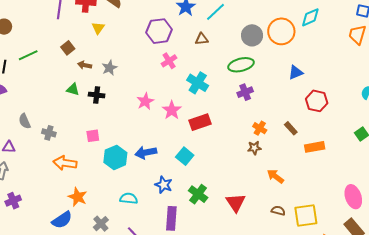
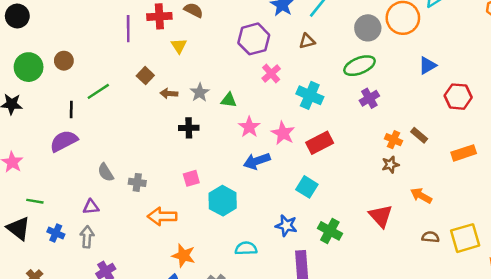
green triangle: (73, 89) -> (229, 100), moved
brown rectangle: (291, 128) -> (419, 135), moved
blue arrow: (146, 152) -> (257, 161), moved
red triangle: (236, 203) -> (381, 216), moved

